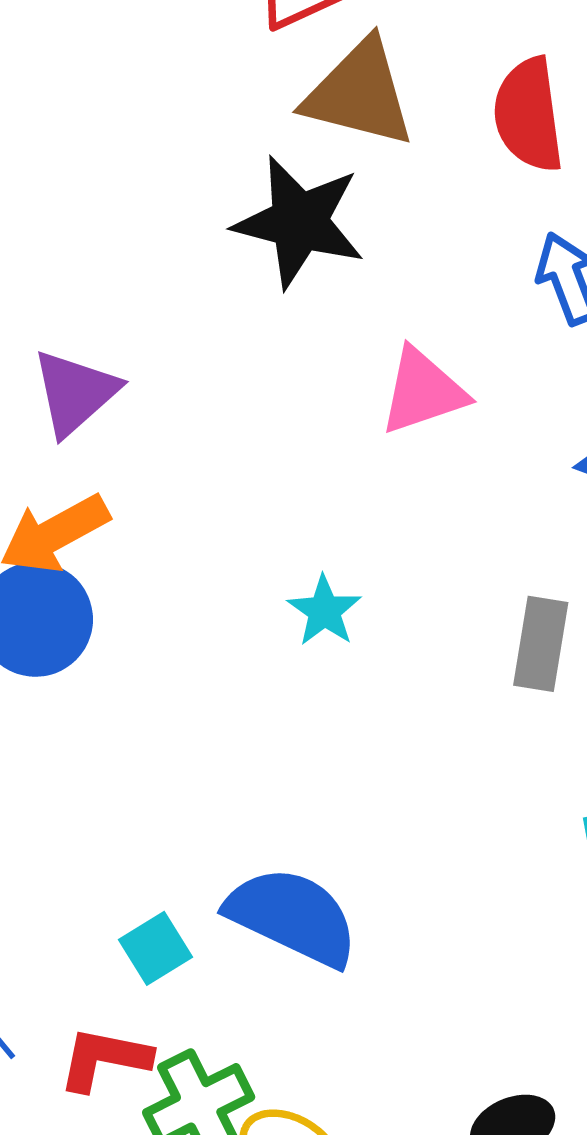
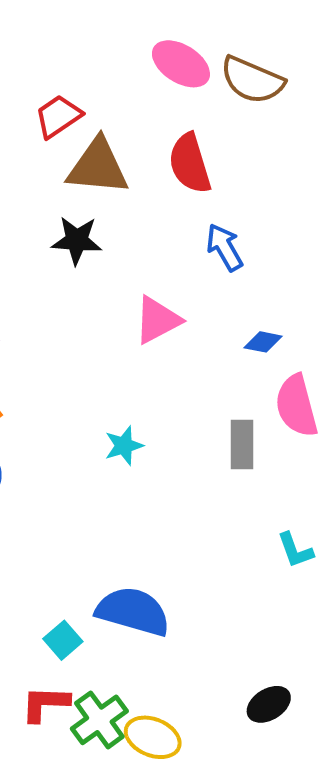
black star: (299, 222) -> (77, 240), size x0.7
cyan star: (324, 611) -> (124, 446), turned 30

